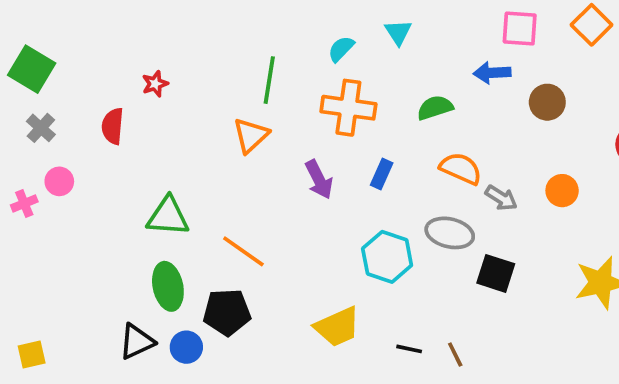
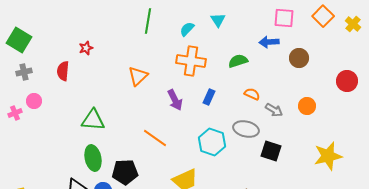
green line: (269, 80) -> (148, 21), moved
gray cross: (41, 128) -> (24, 72), turned 35
orange semicircle: (461, 168) -> (252, 94), size x0.7
orange line: (243, 251) -> (155, 138), moved

